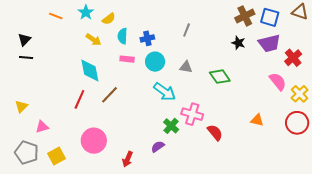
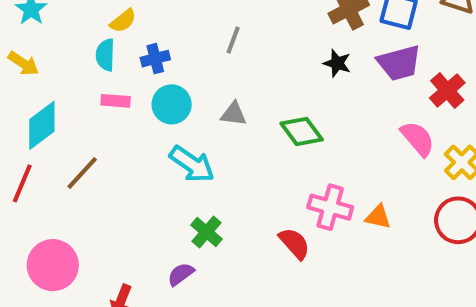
yellow semicircle: (109, 19) -> (123, 21), moved
yellow arrow: (93, 40) -> (23, 63), moved
cyan diamond: (90, 71) -> (42, 125), turned 65
pink cross: (192, 114) -> (330, 207), moved

